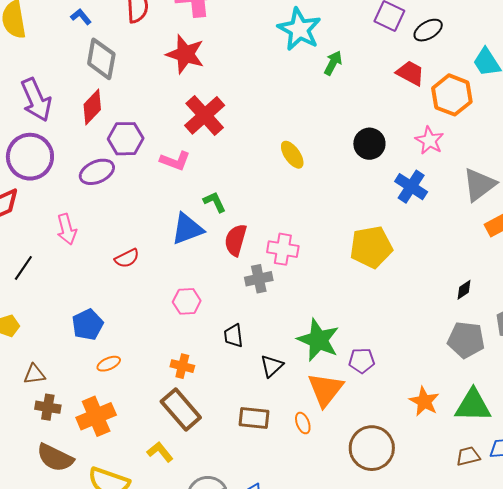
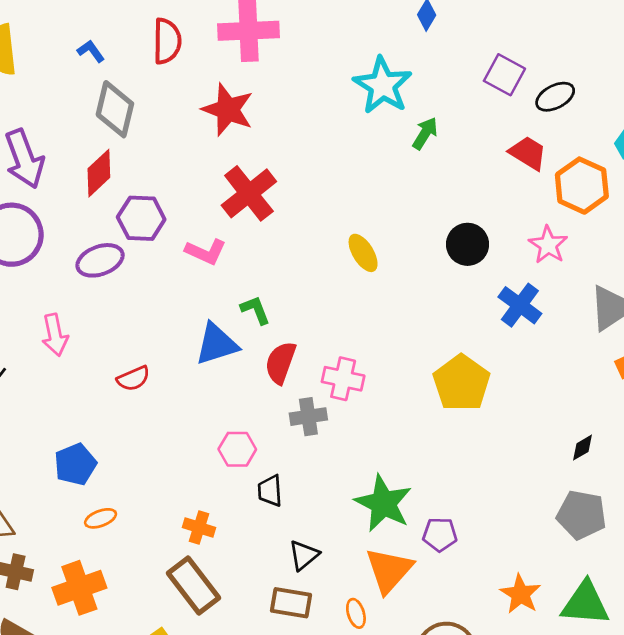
yellow pentagon: (371, 247) -> (461, 383), turned -30
pink hexagon: (187, 301) -> (237, 449), moved
black triangle: (272, 366) -> (304, 555), moved

